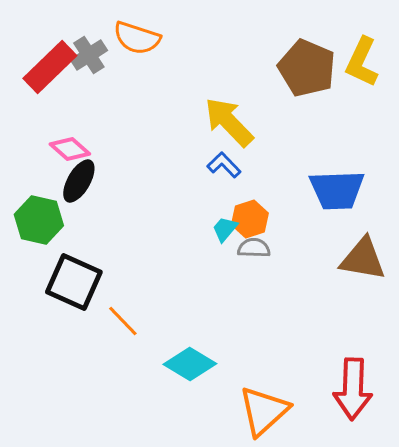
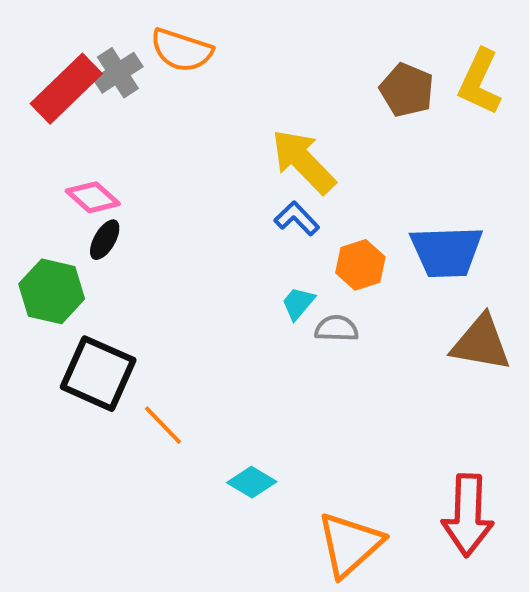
brown pentagon: (307, 68) -> (407, 90), size x0.7
black ellipse: (79, 181) -> (105, 240), size x0.7
orange hexagon: (250, 219) -> (360, 265), moved
cyan diamond: (190, 364) -> (252, 482), size x0.7

